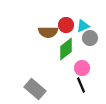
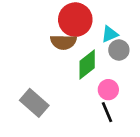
red circle: (66, 25) -> (75, 20), moved, size x1.6
gray rectangle: (35, 89) -> (34, 103), moved

